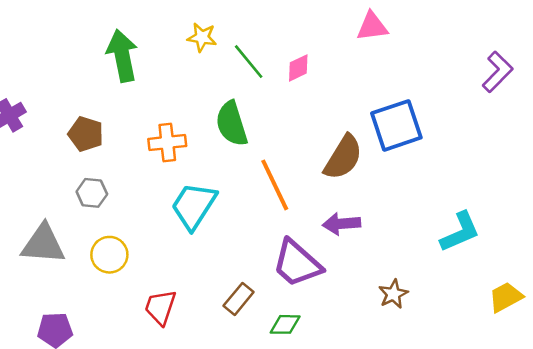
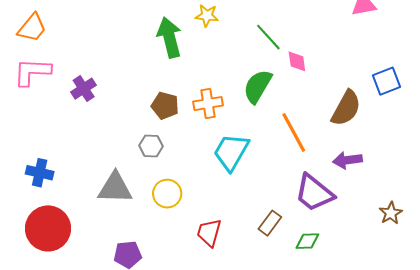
yellow star: (202, 37) -> (207, 16), moved
pink diamond: (298, 68) -> (297, 61), moved, turned -70
green semicircle: (232, 124) -> (258, 86), turned 51
blue square: (396, 125) -> (386, 81), size x0.7
brown pentagon: (86, 134) -> (165, 106), moved

